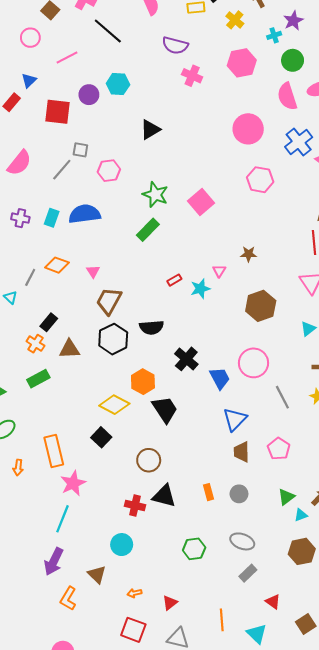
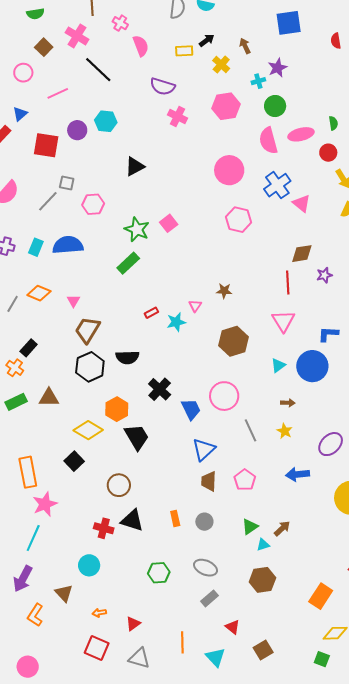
pink square: (201, 202) -> (169, 223), moved, size x0.7
brown triangle: (69, 349) -> (49, 398), moved

